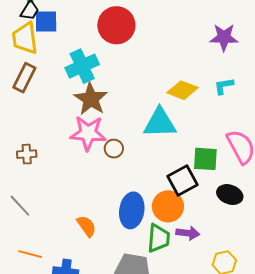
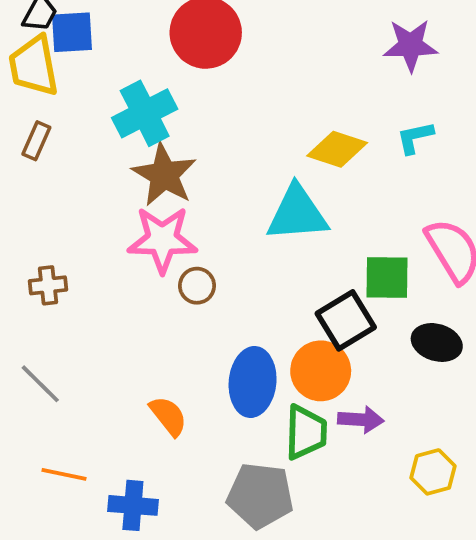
brown rectangle: (24, 78) -> (36, 141), size x0.7
brown circle: (114, 149) -> (197, 286), moved

